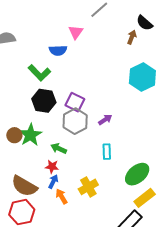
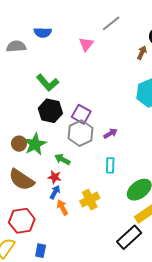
blue semicircle: (58, 50) -> (43, 32), moved
brown semicircle: (24, 186) -> (21, 180), moved

